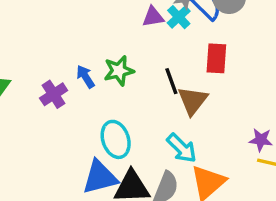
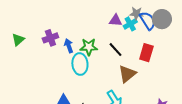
black line: (171, 81) -> (116, 50), moved, turned -35
purple cross: (54, 94) -> (50, 38), moved
cyan ellipse: (116, 139) -> (80, 64), moved

